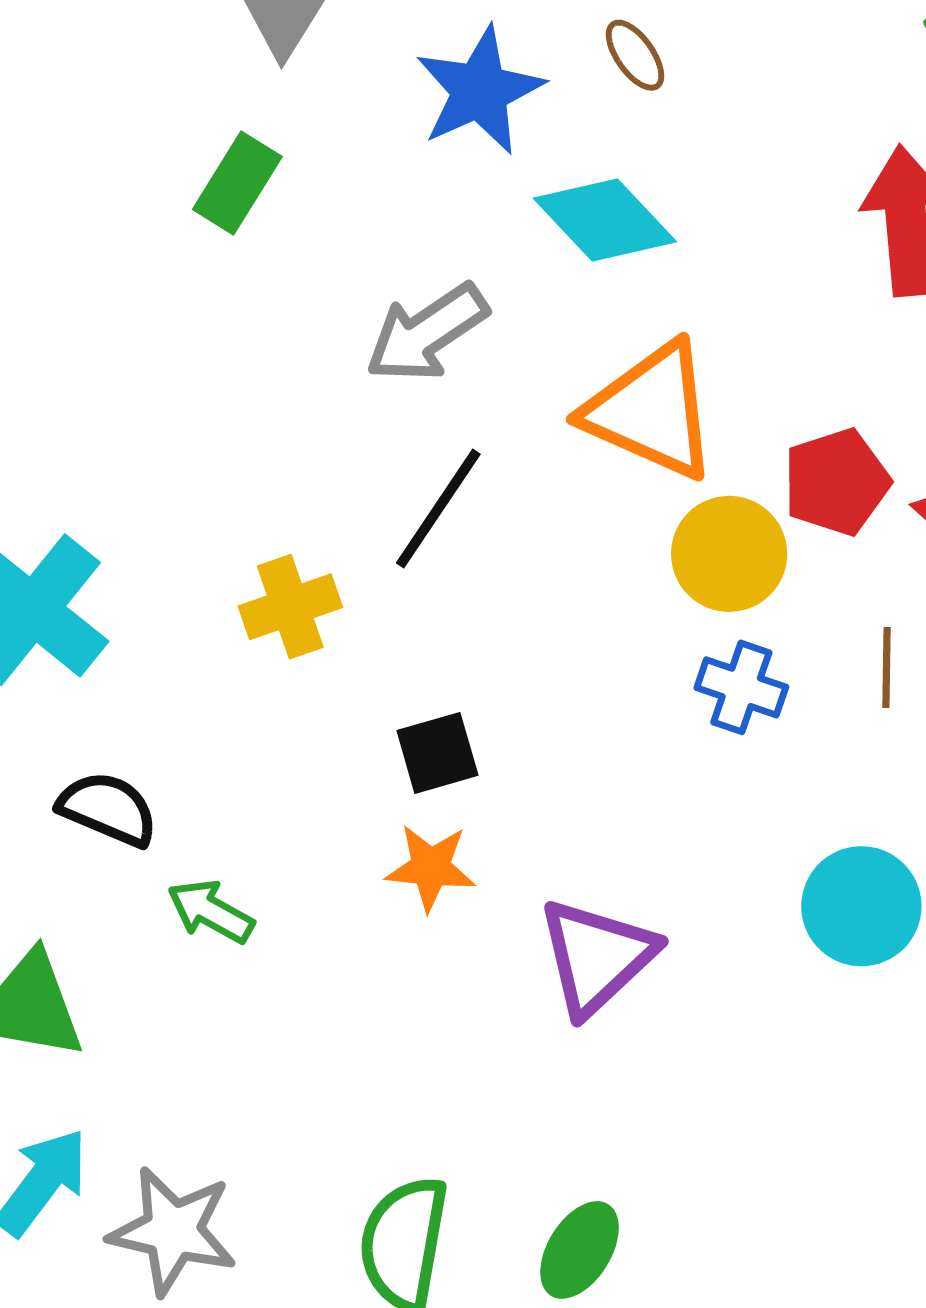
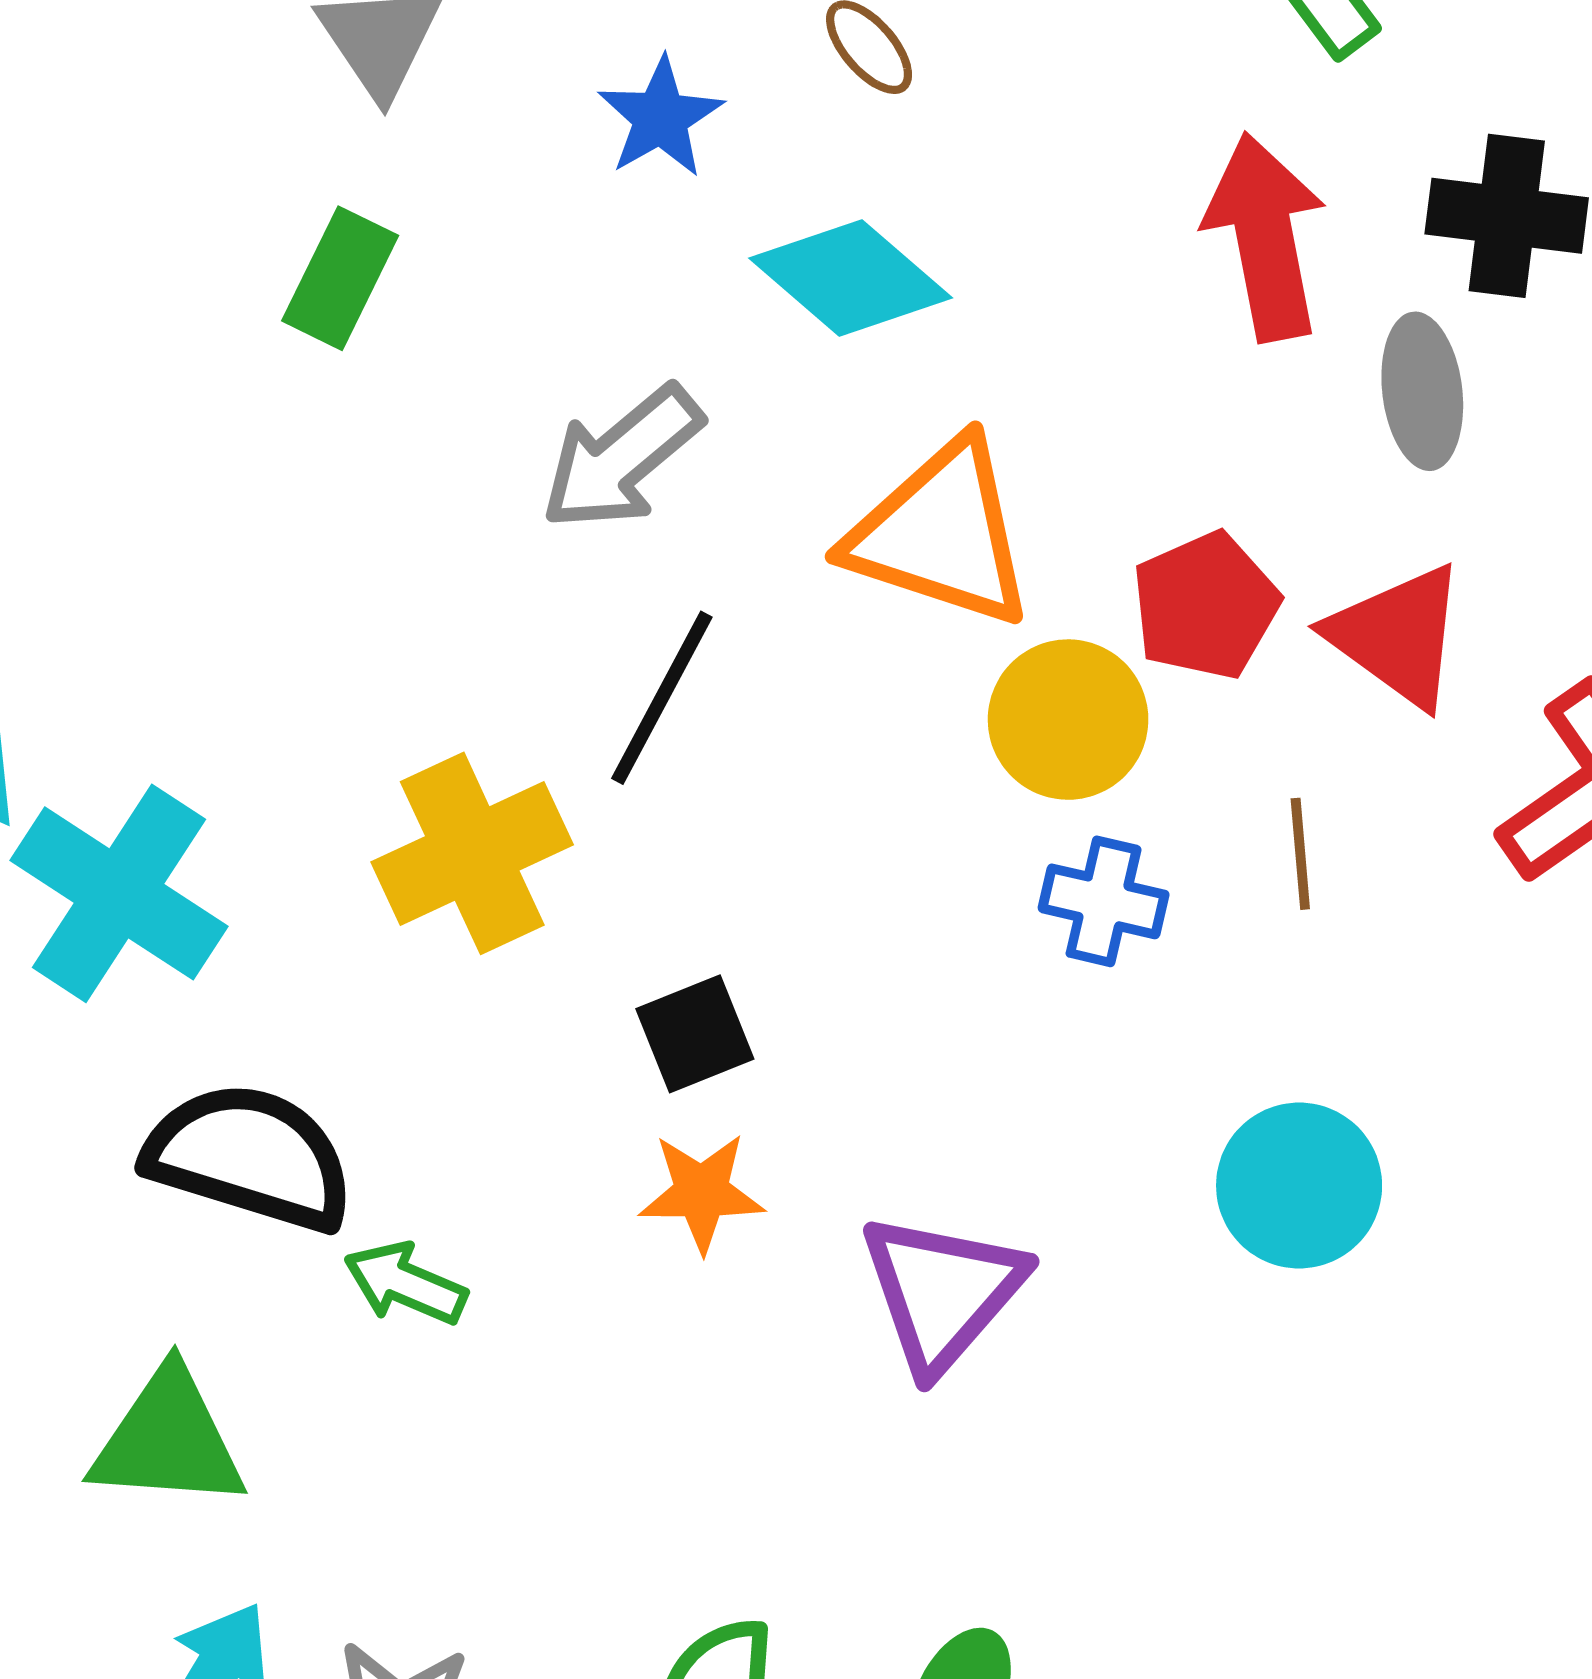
blue star: (480, 91) -> (660, 118), size x0.7
yellow cross: (290, 607) -> (472, 853), size x1.4
black semicircle: (108, 809) -> (250, 1157), size x1.5

